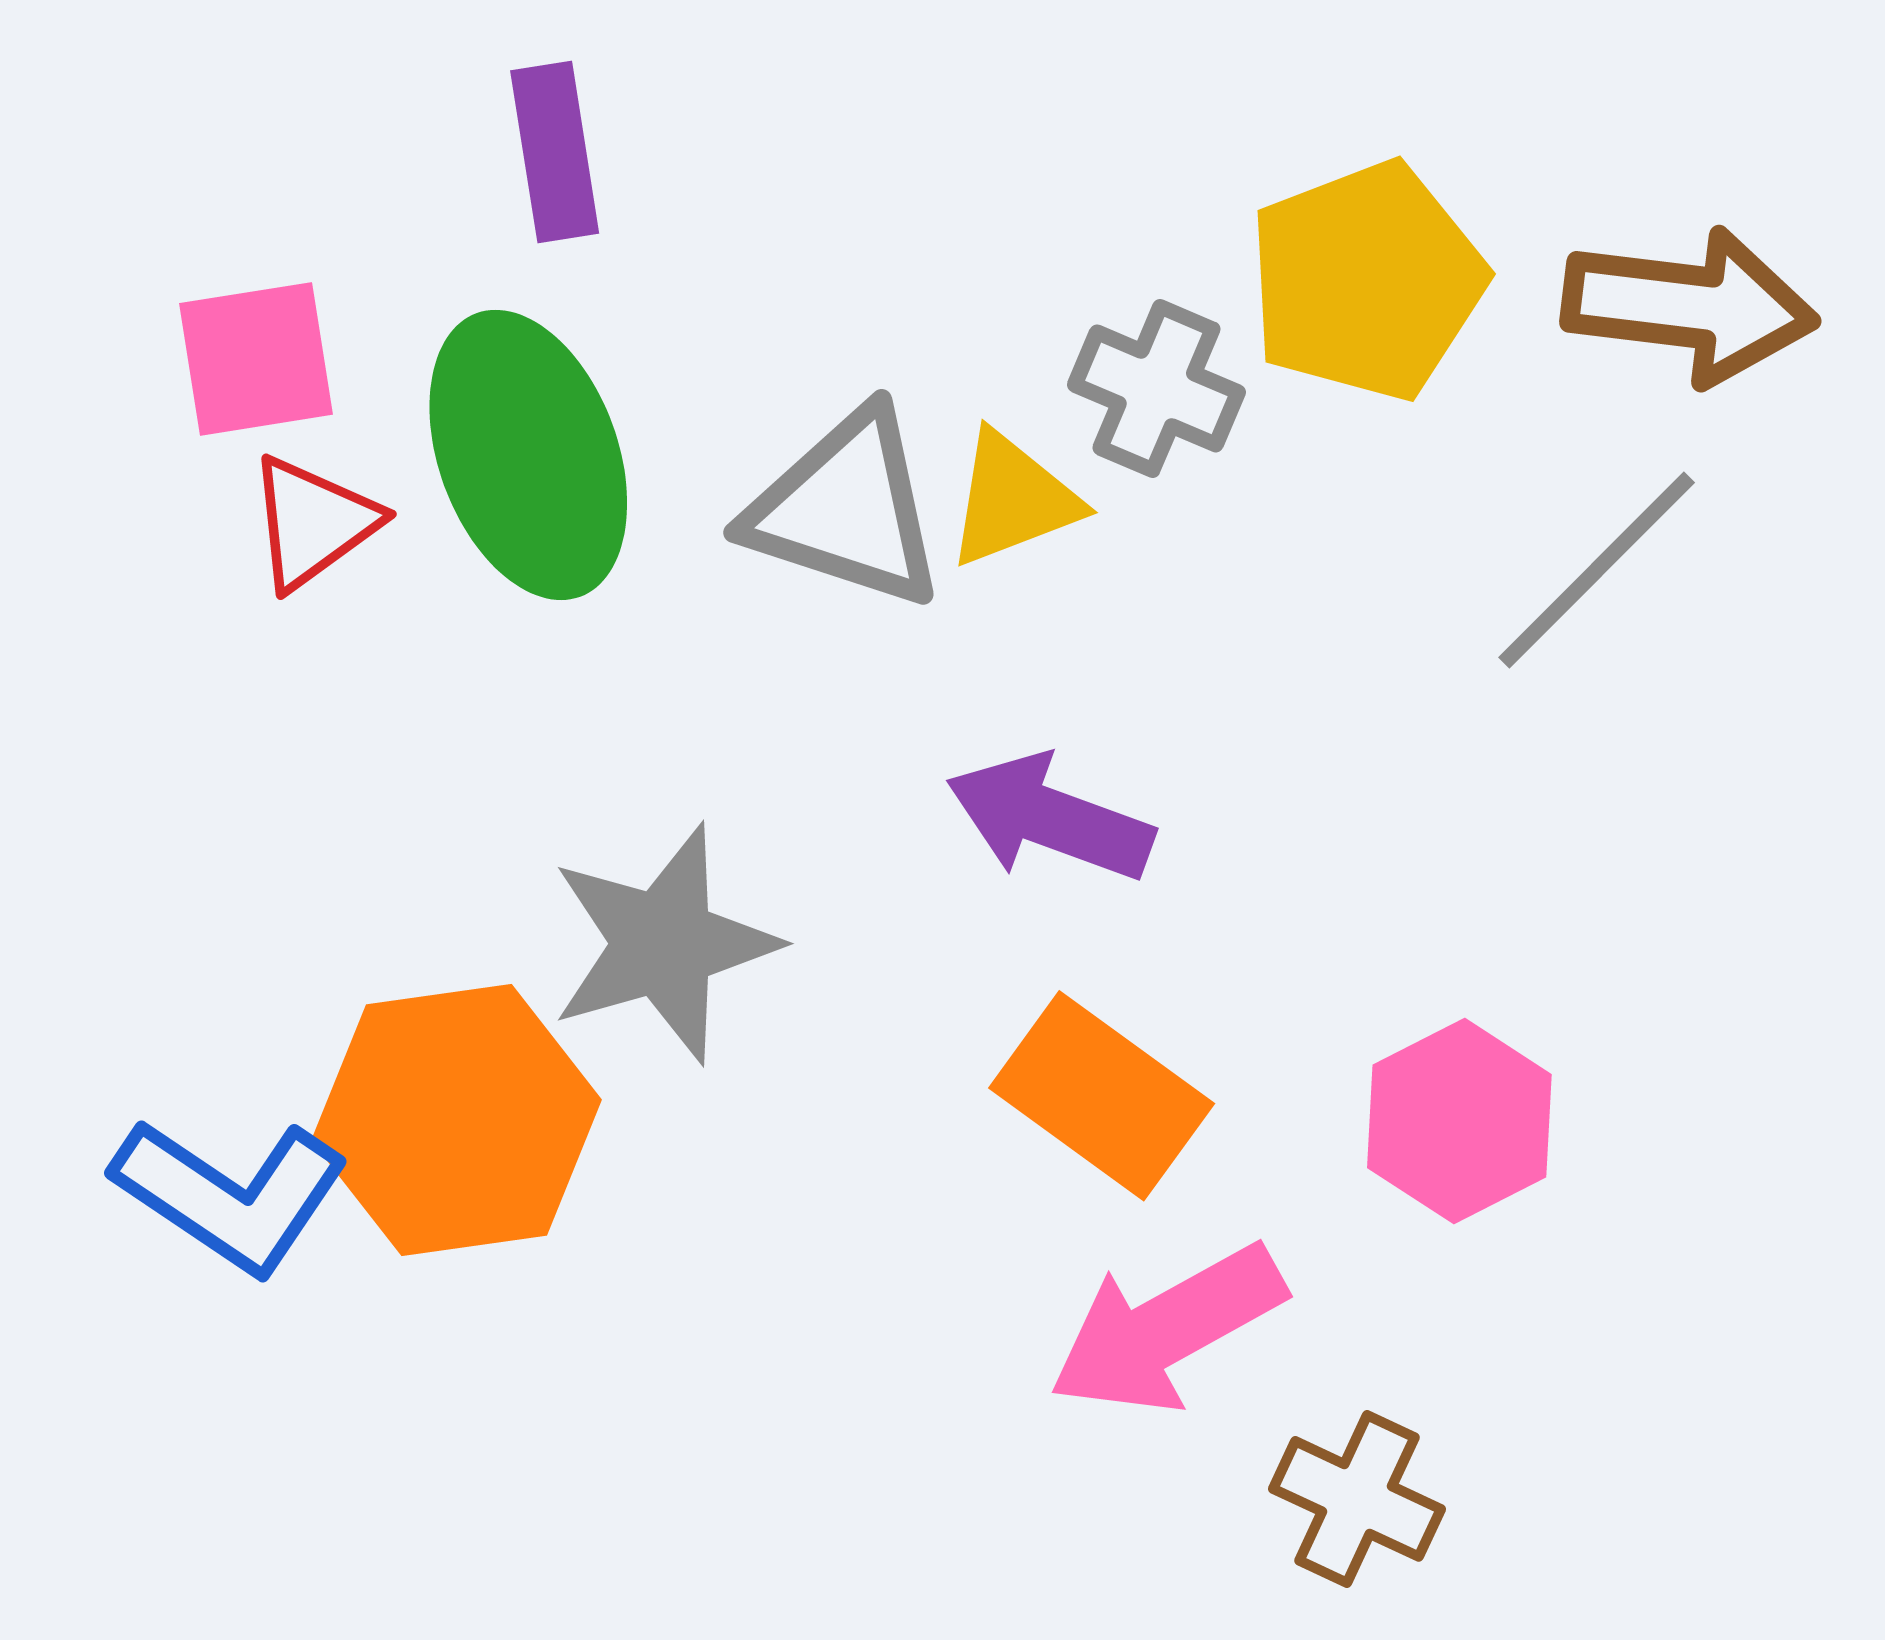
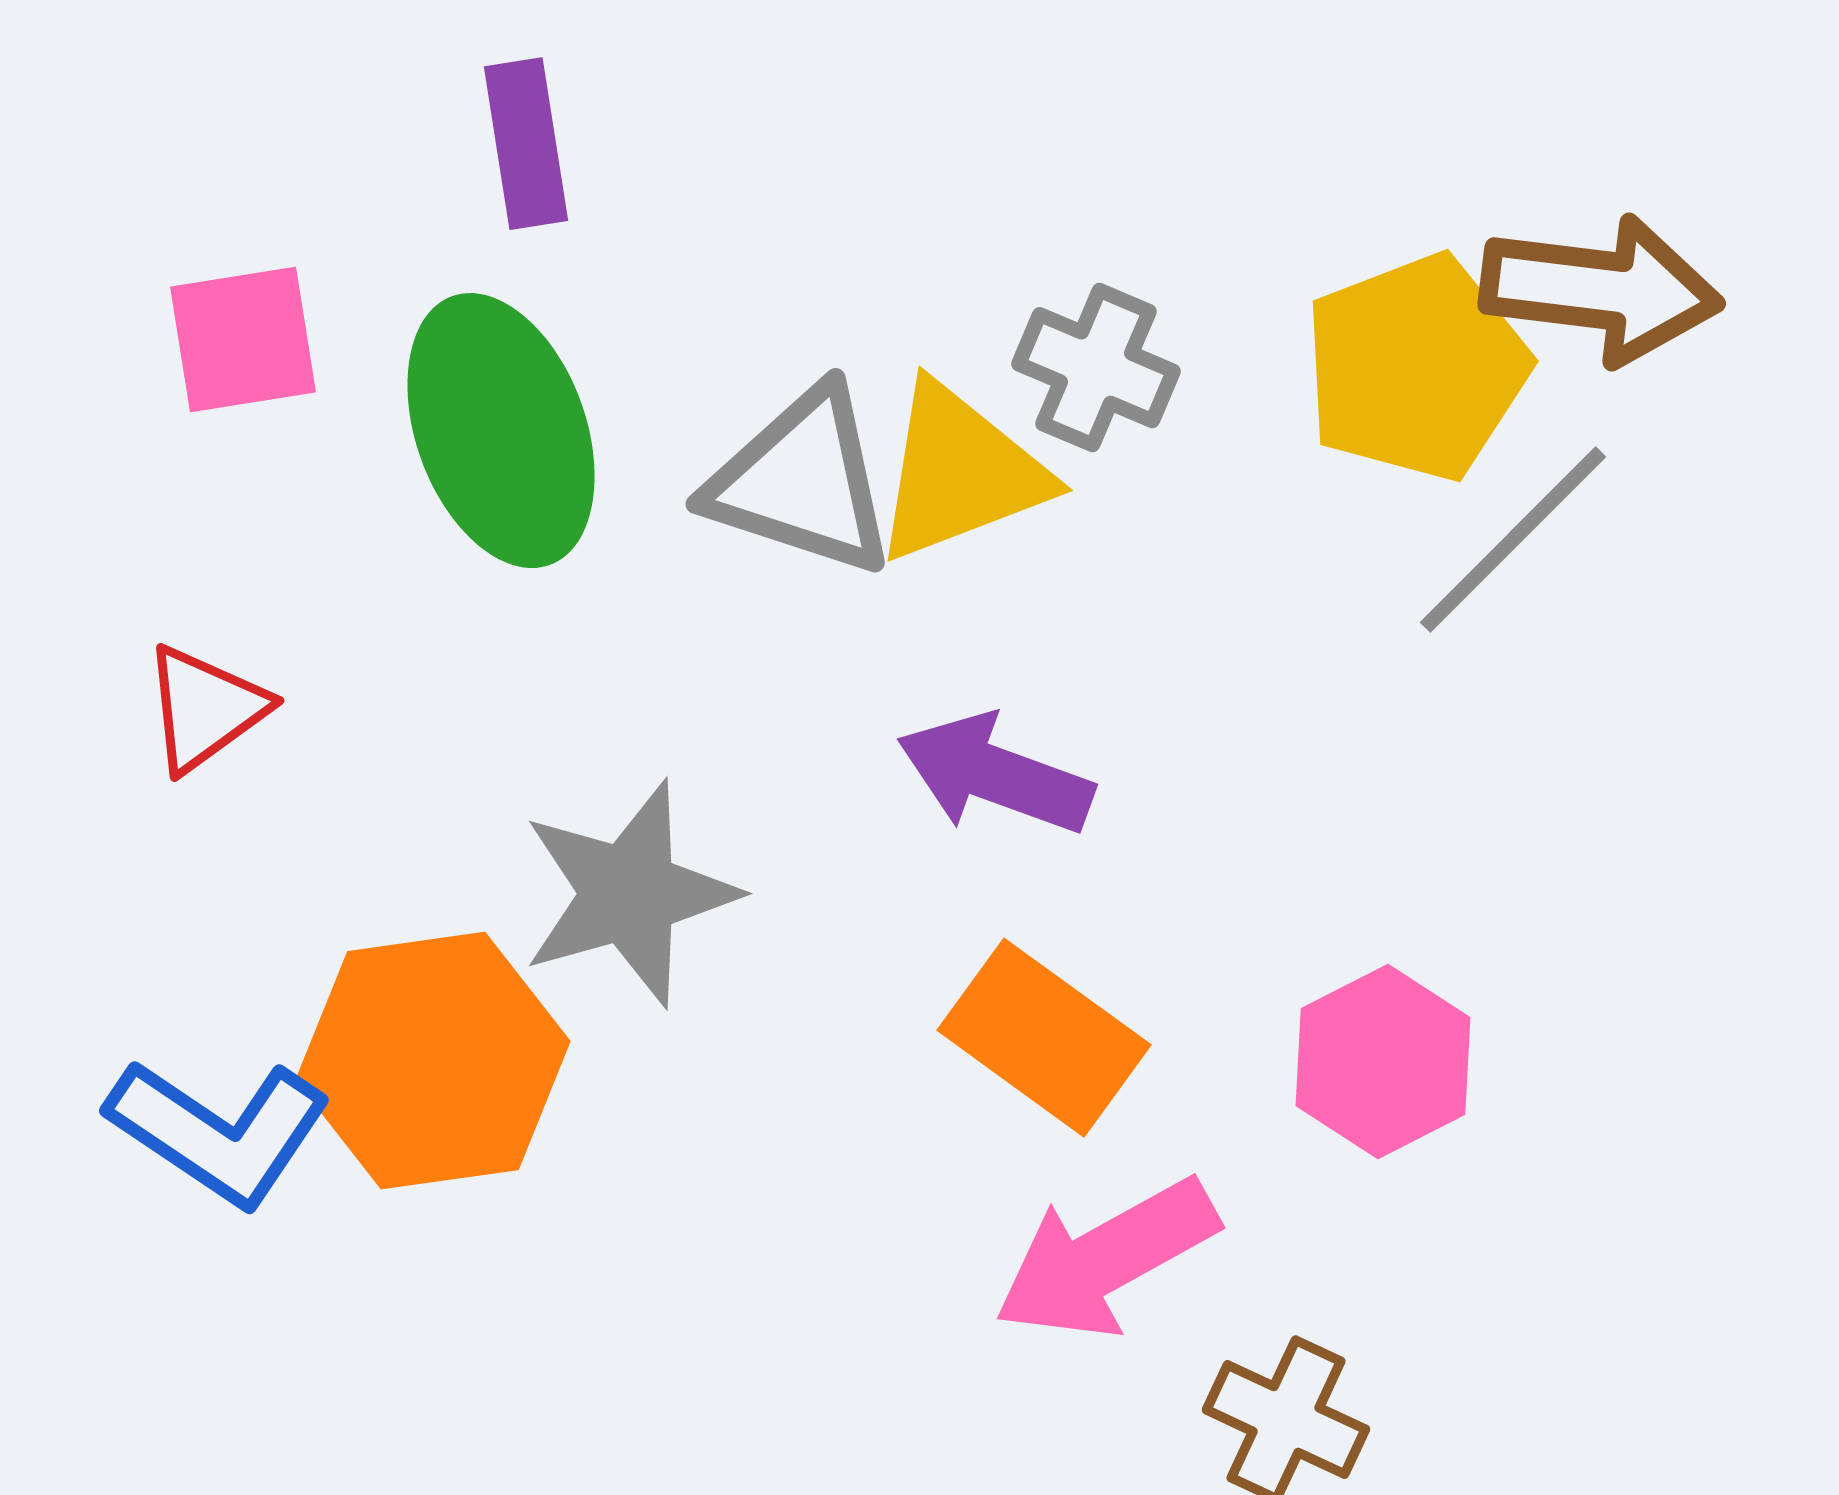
yellow pentagon: (1366, 281) -> (1416, 368), moved
yellow triangle: (1013, 499) -> (960, 473), size x1.4
red triangle: (313, 523) -> (205, 709), moved

